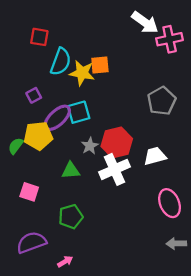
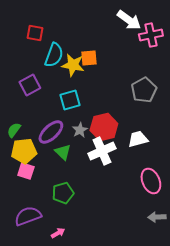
purple square: (34, 95) -> (30, 85), size x1.5
purple ellipse: (57, 118) -> (51, 132), moved
yellow pentagon: (38, 136) -> (24, 151), moved
green triangle: (71, 171) -> (63, 152), turned 48

